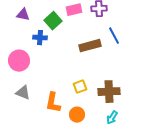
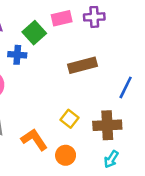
blue line: (114, 36) -> (126, 87), moved, turned 54
yellow square: (80, 87) -> (69, 119), turned -32
orange L-shape: (53, 103) -> (34, 140), turned 135

